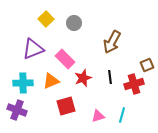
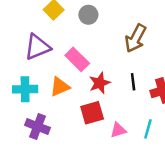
red square: (66, 106) -> (92, 113), moved
purple cross: (17, 110) -> (37, 126), moved

